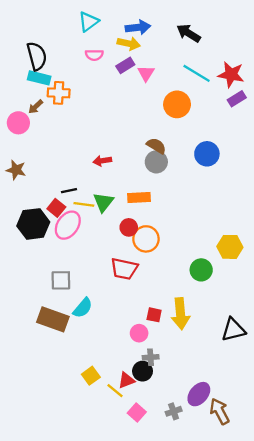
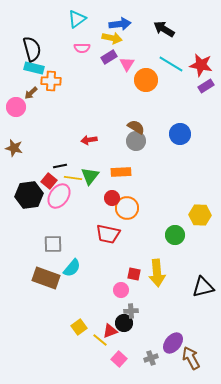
orange circle: (177, 104) -> (146, 80), moved

